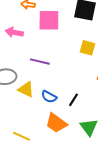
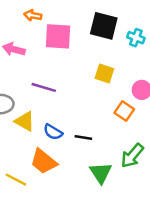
black line: (74, 100) -> (83, 138), turned 64
orange trapezoid: (56, 123) -> (44, 161), moved

